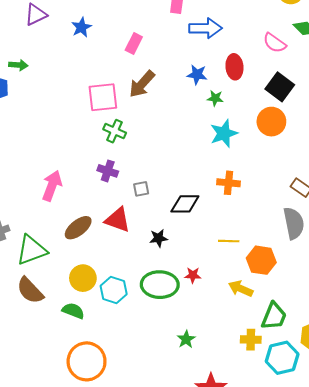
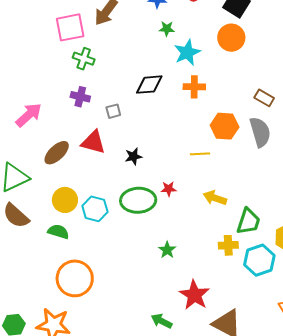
green star: (215, 98) -> (167, 29), moved
orange cross: (229, 183) -> (194, 87), moved
pink arrow: (52, 186) -> (29, 115), turned 32
black diamond: (185, 204) -> (149, 85), moved
orange hexagon: (261, 260) -> (225, 126), moved

